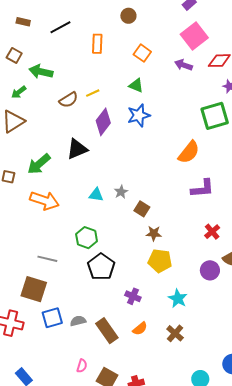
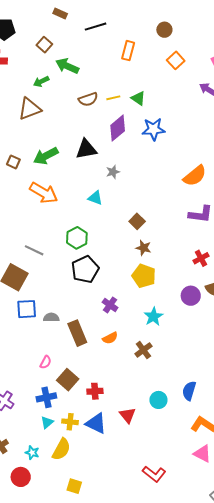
orange square: (142, 53) -> (176, 60), moved
green triangle: (136, 85) -> (138, 98), moved
gray star: (121, 192) -> (113, 172), moved

